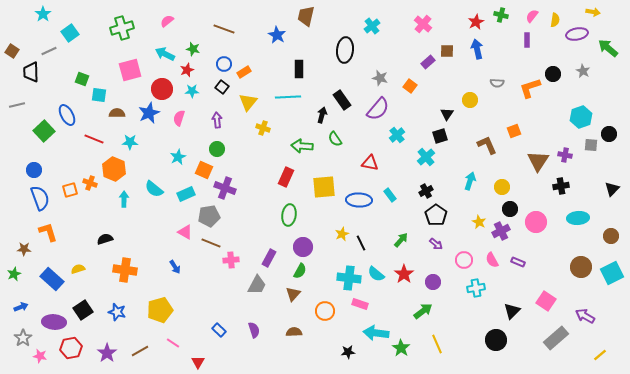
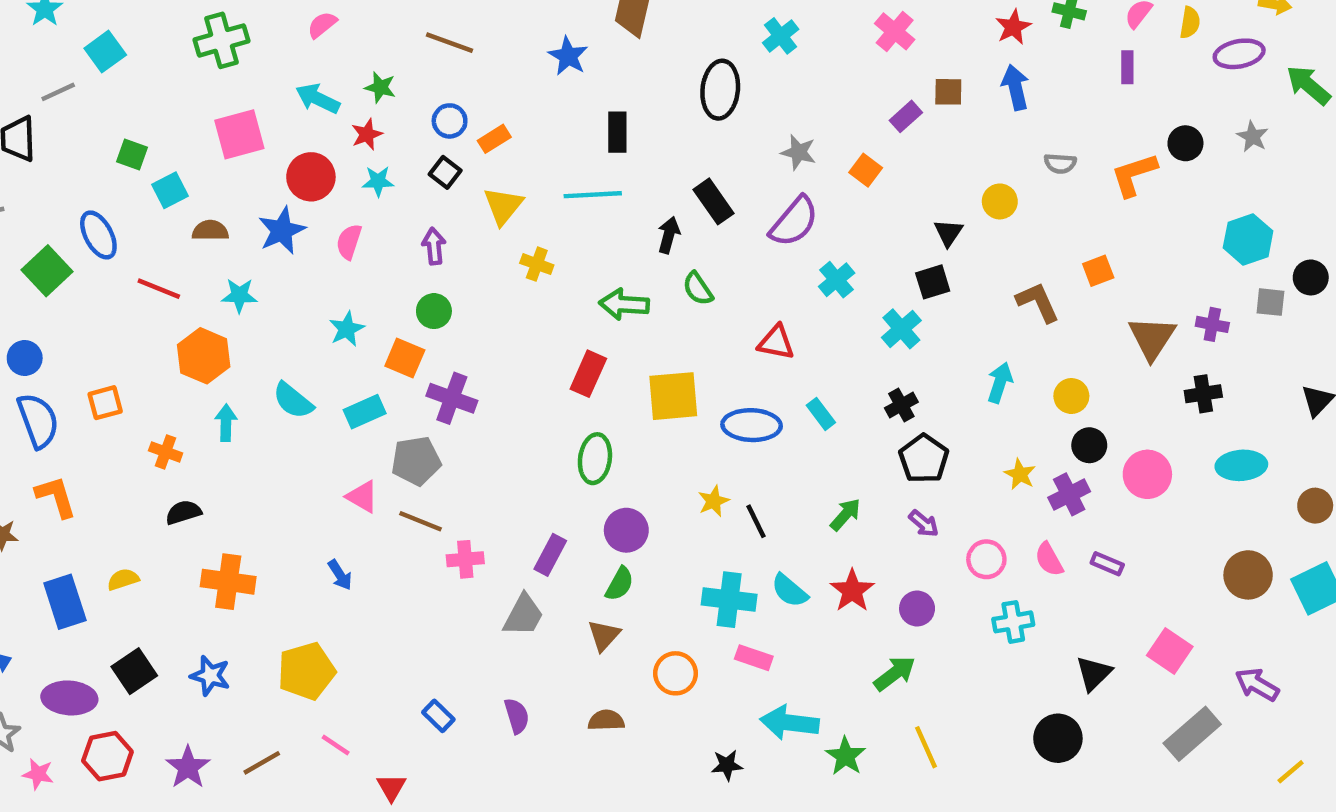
cyan square: (99, 95) -> (170, 190), turned -35
orange cross: (90, 183) -> (166, 452), moved
blue rectangle: (52, 279) -> (65, 602), turned 30

